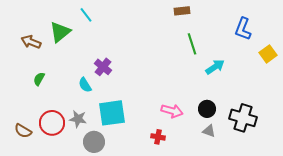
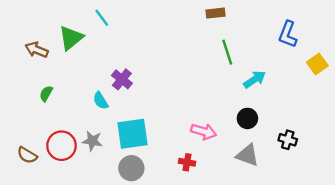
black circle: (207, 109) -> (247, 118), moved
black cross: (243, 118) -> (288, 140), size x0.6
gray triangle: (209, 131) -> (247, 155), size x1.5
gray circle: (94, 142) -> (131, 168), moved

